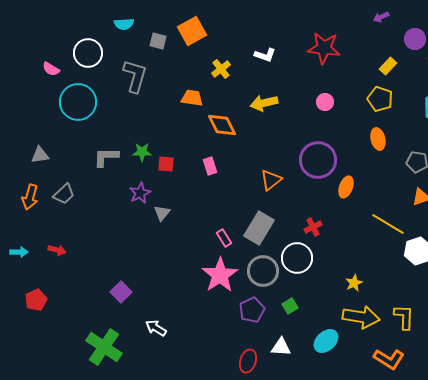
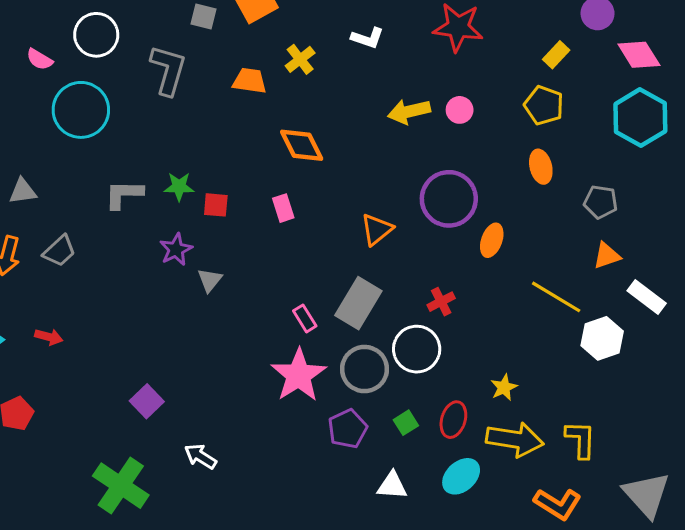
orange trapezoid: (192, 98) -> (250, 81), moved
yellow arrow: (264, 103) -> (409, 111), moved
red ellipse: (248, 361) -> (453, 420), moved

